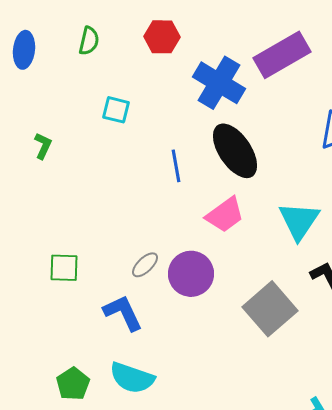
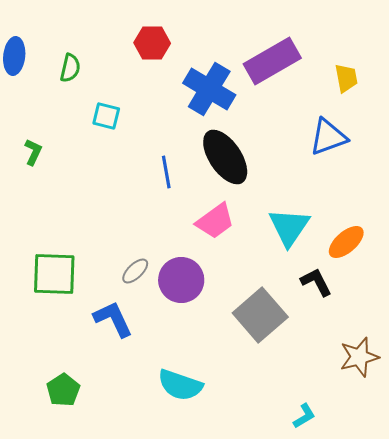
green semicircle: (89, 41) -> (70, 68), moved
green square: (64, 268) -> (54, 274), size x1.5
cyan semicircle: (132, 378) -> (180, 385), moved

